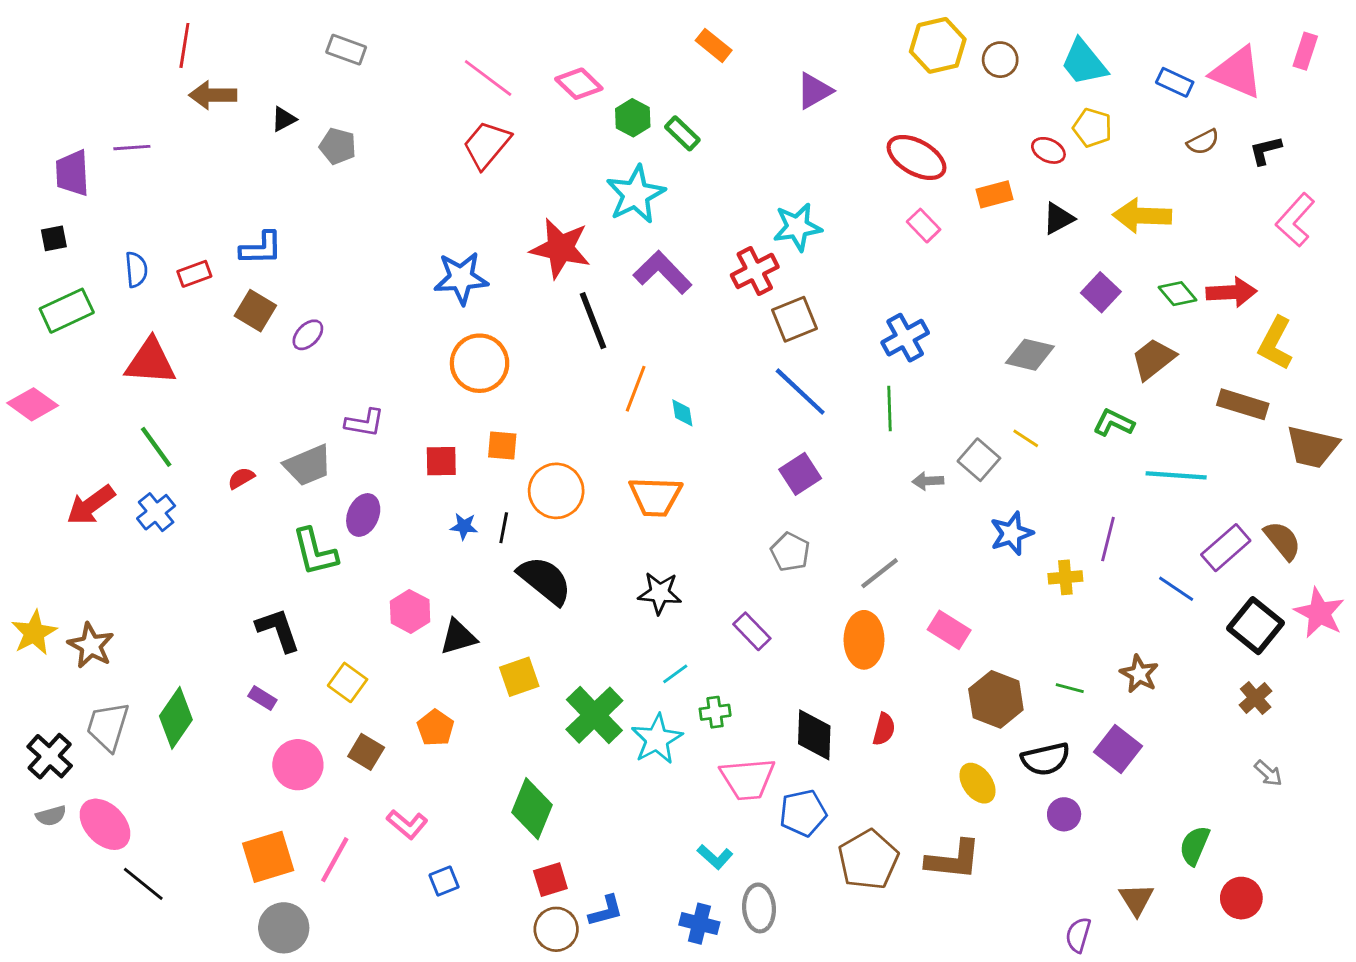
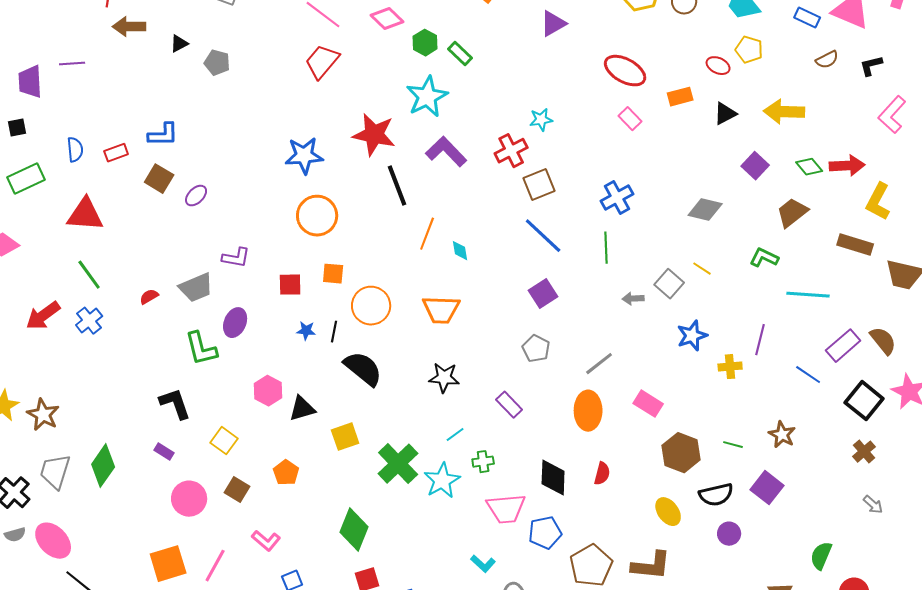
cyan star: (797, 227) -> (541, 120), size x0.7

